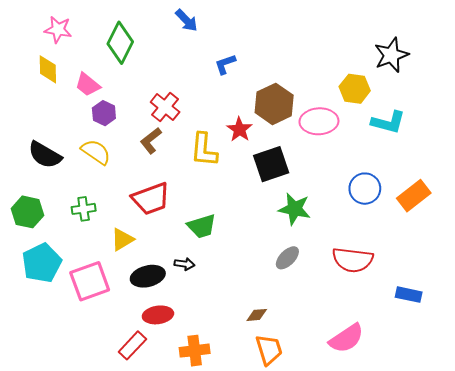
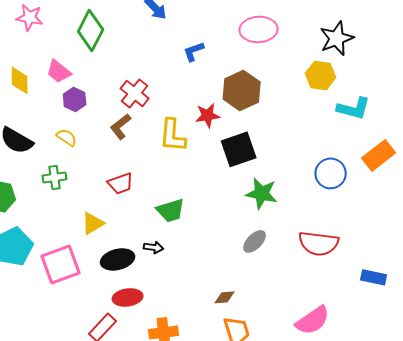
black star: (391, 55) -> (337, 38), moved
yellow diamond: (48, 69) -> (20, 80), moved
pink ellipse: (319, 121) -> (259, 29), moved
red star: (239, 129) -> (208, 115), turned 30
yellow semicircle: (96, 152) -> (67, 137), size x0.7
orange rectangle: (414, 196) -> (379, 155), moved
red trapezoid: (151, 199) -> (121, 183), size x0.7
green cross: (84, 209) -> (55, 177), moved

